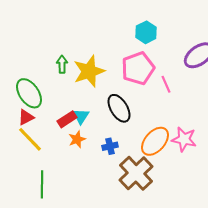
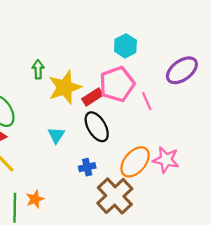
green arrow: (62, 64) -> (38, 69), moved
red rectangle: (67, 119) -> (92, 97), moved
orange star: (77, 139) -> (35, 199), moved

